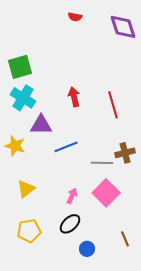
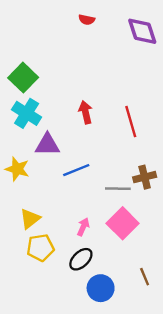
green square: (20, 67) -> (23, 78), turned -30
yellow pentagon: (29, 231) -> (40, 248), moved
blue circle: (87, 249) -> (101, 288), size x1.5

